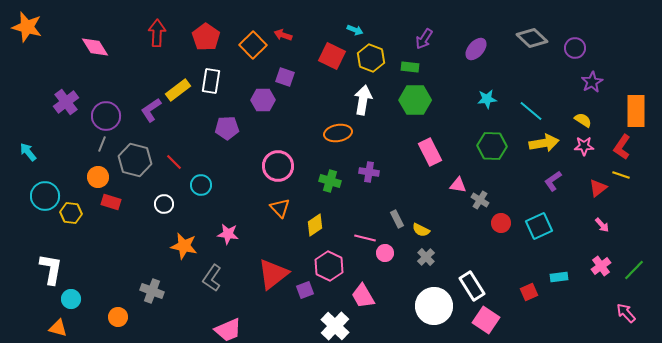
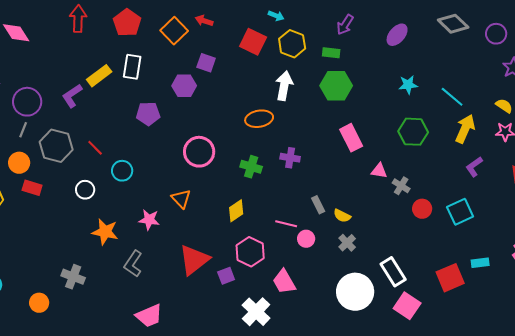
yellow arrow: (544, 143) -> (465, 129), turned -56
orange triangle: (280, 208) -> (181, 199), moved
red square: (529, 292) -> (450, 278), size x1.6

